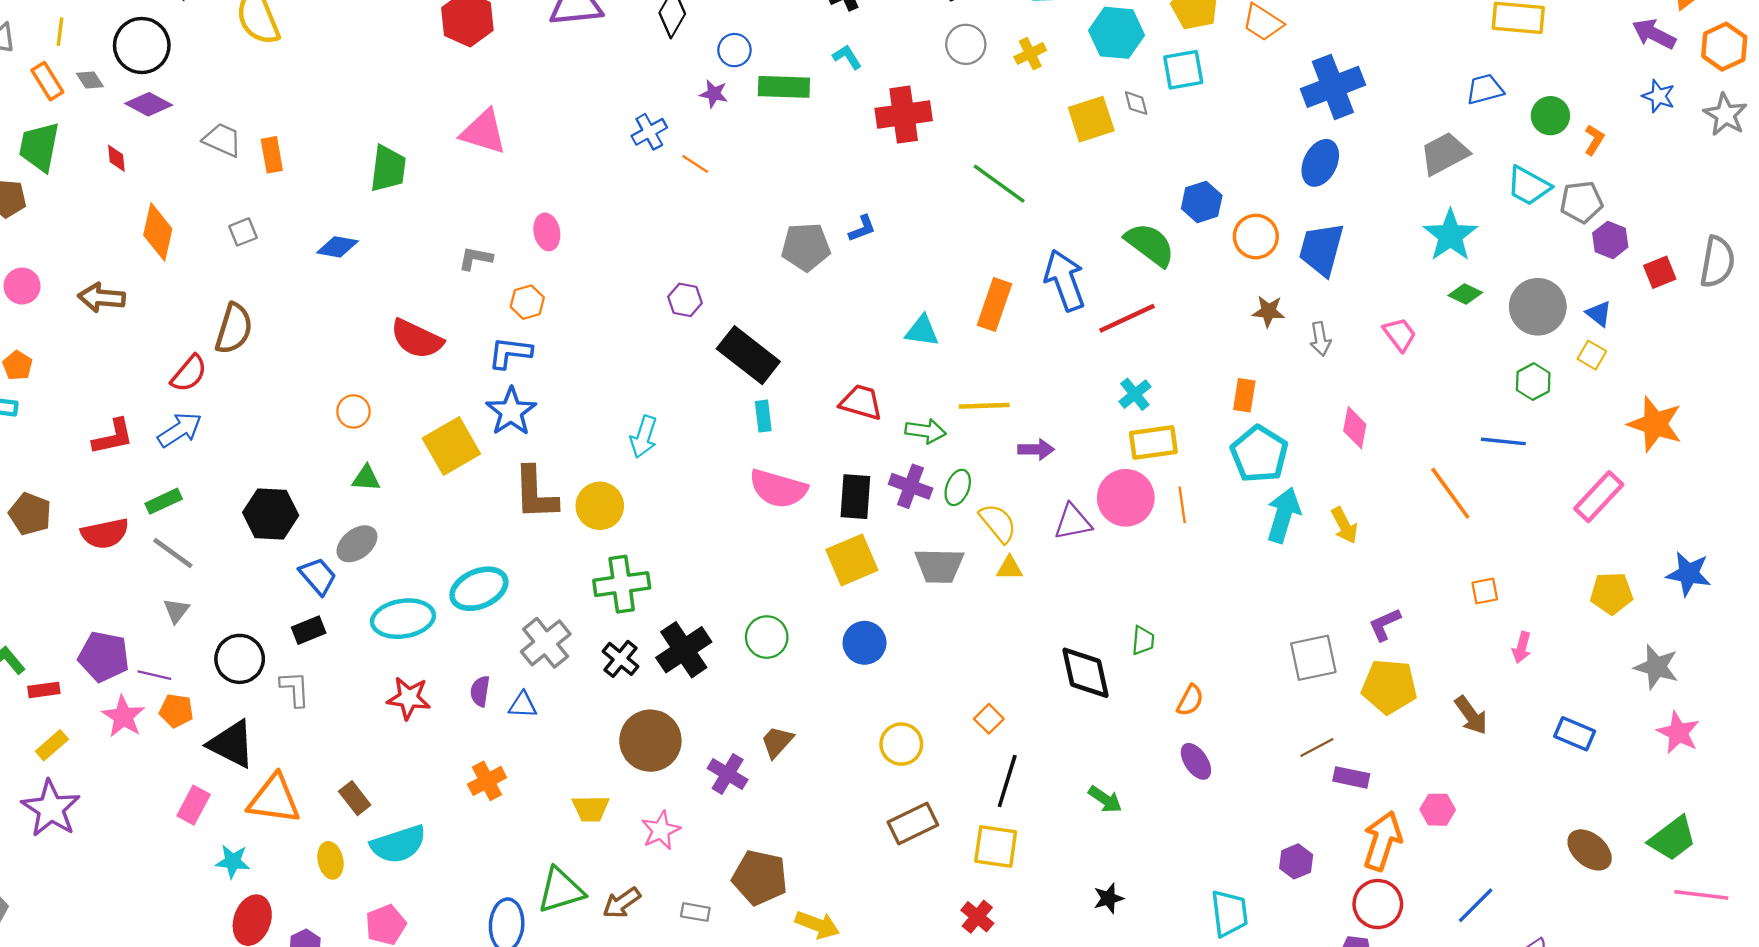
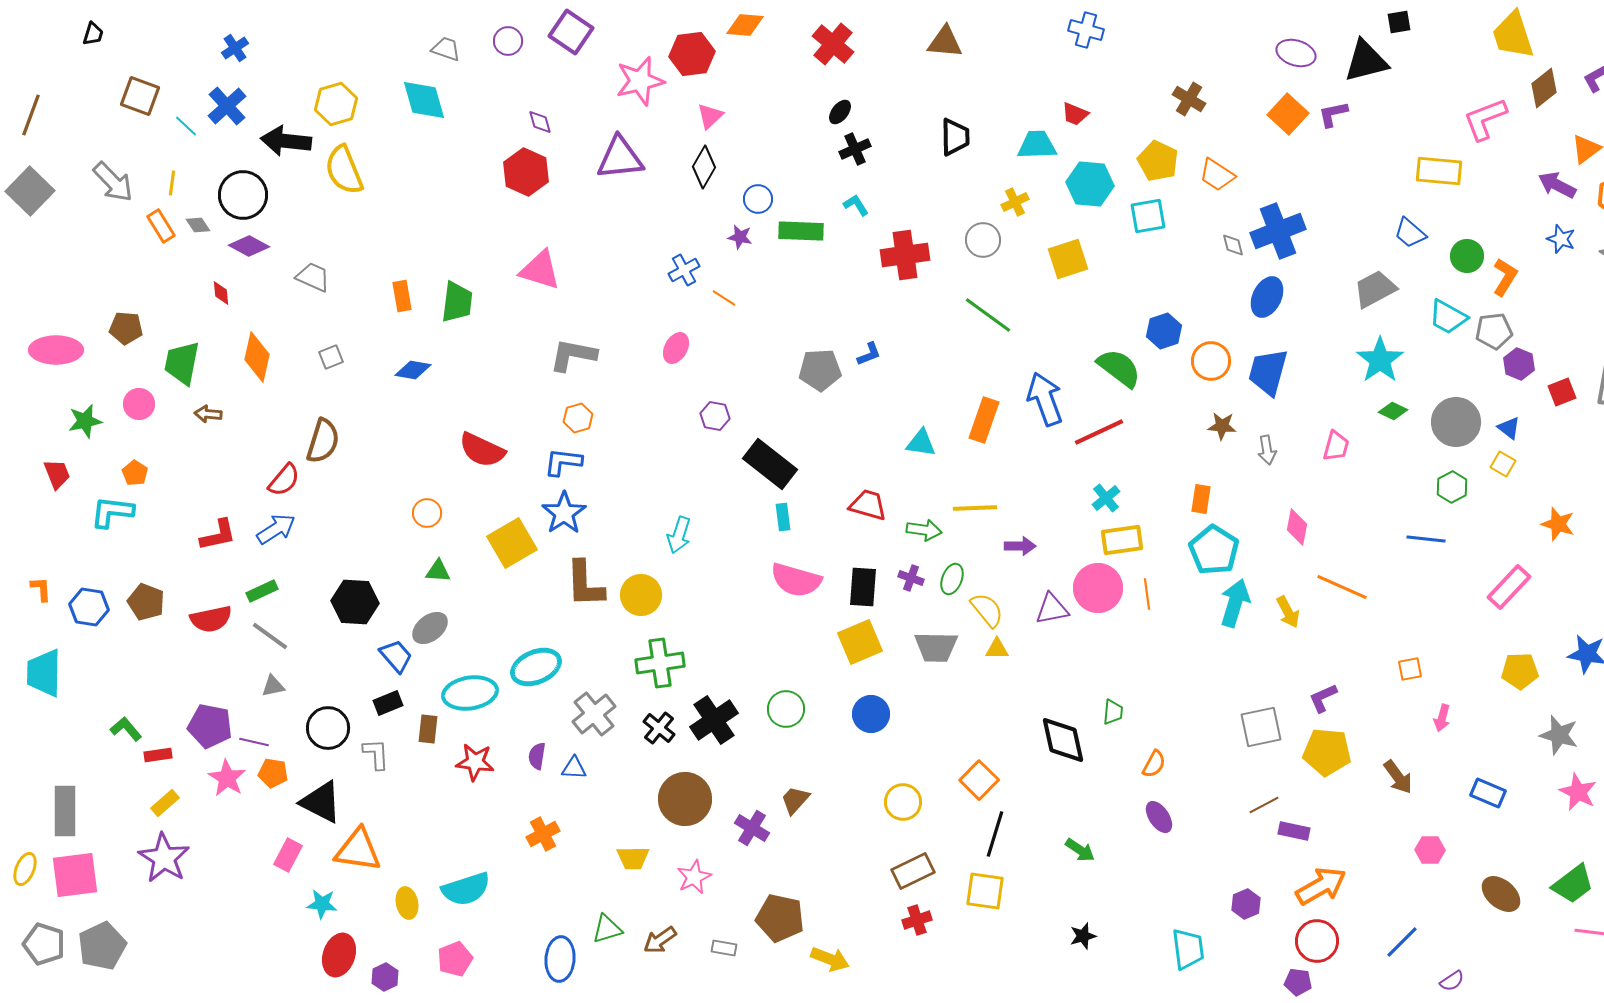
gray circle: (966, 44) -> (983, 240), moved
blue trapezoid: (1485, 89) -> (1410, 233), turned -124
gray diamond: (1136, 103) -> (1233, 245), moved
orange L-shape: (1594, 140) -> (1505, 277), size x1.4
green trapezoid: (39, 147) -> (182, 363), moved
orange rectangle: (272, 155) -> (402, 296), moved
pink ellipse: (547, 232) -> (676, 348), moved, turned 40
gray L-shape: (475, 258) -> (573, 355), moved, size x1.6
brown arrow: (101, 298) -> (208, 414), size x0.7
pink trapezoid: (1400, 334) -> (1336, 446), turned 52
orange star: (1655, 424) -> (1558, 524), size x0.7
purple cross: (911, 486) -> (911, 578), size x0.7
orange line: (1450, 493) -> (1342, 587), moved, turned -30
gray triangle: (176, 611) -> (273, 686), turned 40
orange square: (989, 719) -> (979, 780), size x1.5
brown rectangle: (355, 798) -> (428, 729), moved, turned 44
pink hexagon: (1438, 810) -> (1430, 850), moved
orange arrow: (1382, 841) -> (1321, 886), turned 42
green triangle: (561, 890) -> (607, 929), size x0.7
red cross: (977, 917) -> (917, 920), moved, turned 32

